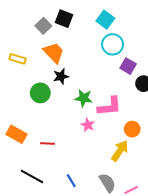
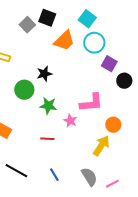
orange trapezoid: (54, 53) -> (64, 41), moved, turned 90
green star: (84, 98) -> (48, 106), moved
red line: (48, 144) -> (47, 139), moved

